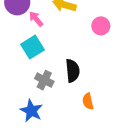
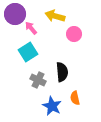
pink circle: (101, 26) -> (74, 34), moved
blue star: (31, 111) -> (52, 106), moved

